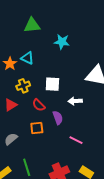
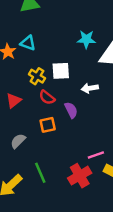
cyan star: (62, 42) -> (86, 39), moved
yellow cross: (23, 86) -> (37, 76), moved, turned -32
pink line: (76, 140) -> (96, 155), moved, turned -40

